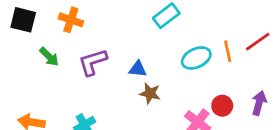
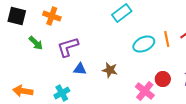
blue triangle: (138, 69) -> (80, 69), moved

